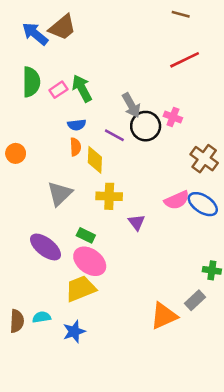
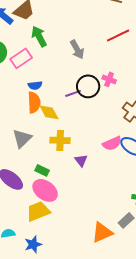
green arrow: (82, 88) -> (39, 36), moved
pink rectangle: (58, 90) -> (21, 58), size x1.5
gray arrow: (131, 105) -> (77, 49), moved
purple line: (114, 135) -> (73, 93), moved, turned -49
orange semicircle: (75, 147) -> (34, 102), size x1.5
yellow diamond: (95, 160) -> (49, 112), turned -30

